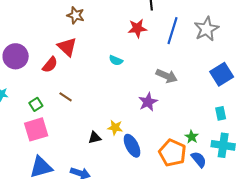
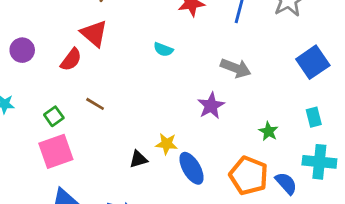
purple circle: (16, 56) -> (22, 50), size x0.7
green star: (192, 137) -> (269, 131), moved

